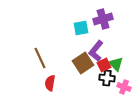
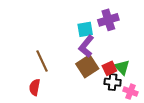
purple L-shape: (96, 51) -> (86, 46), moved
red semicircle: (50, 83) -> (35, 87), moved

